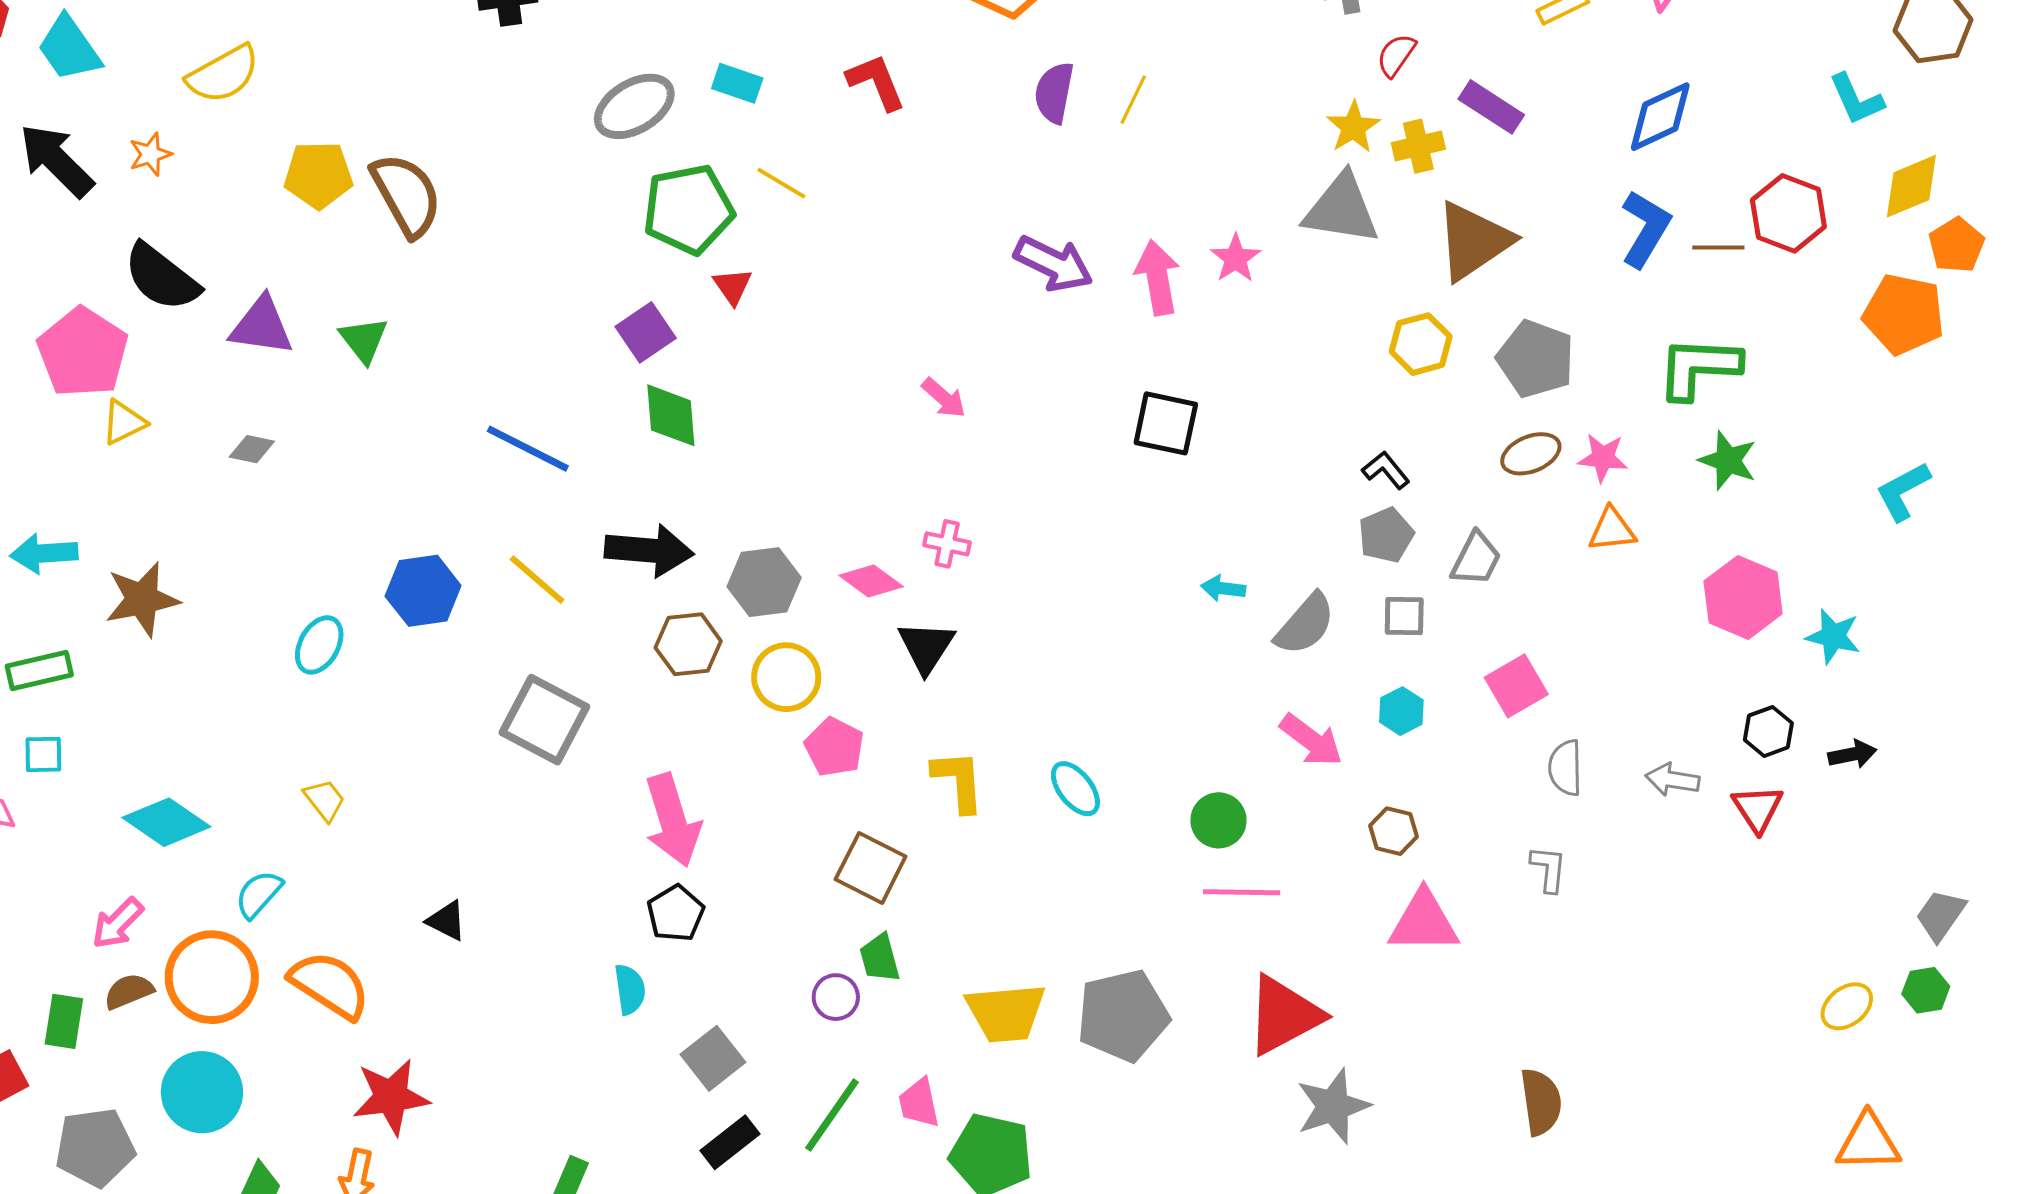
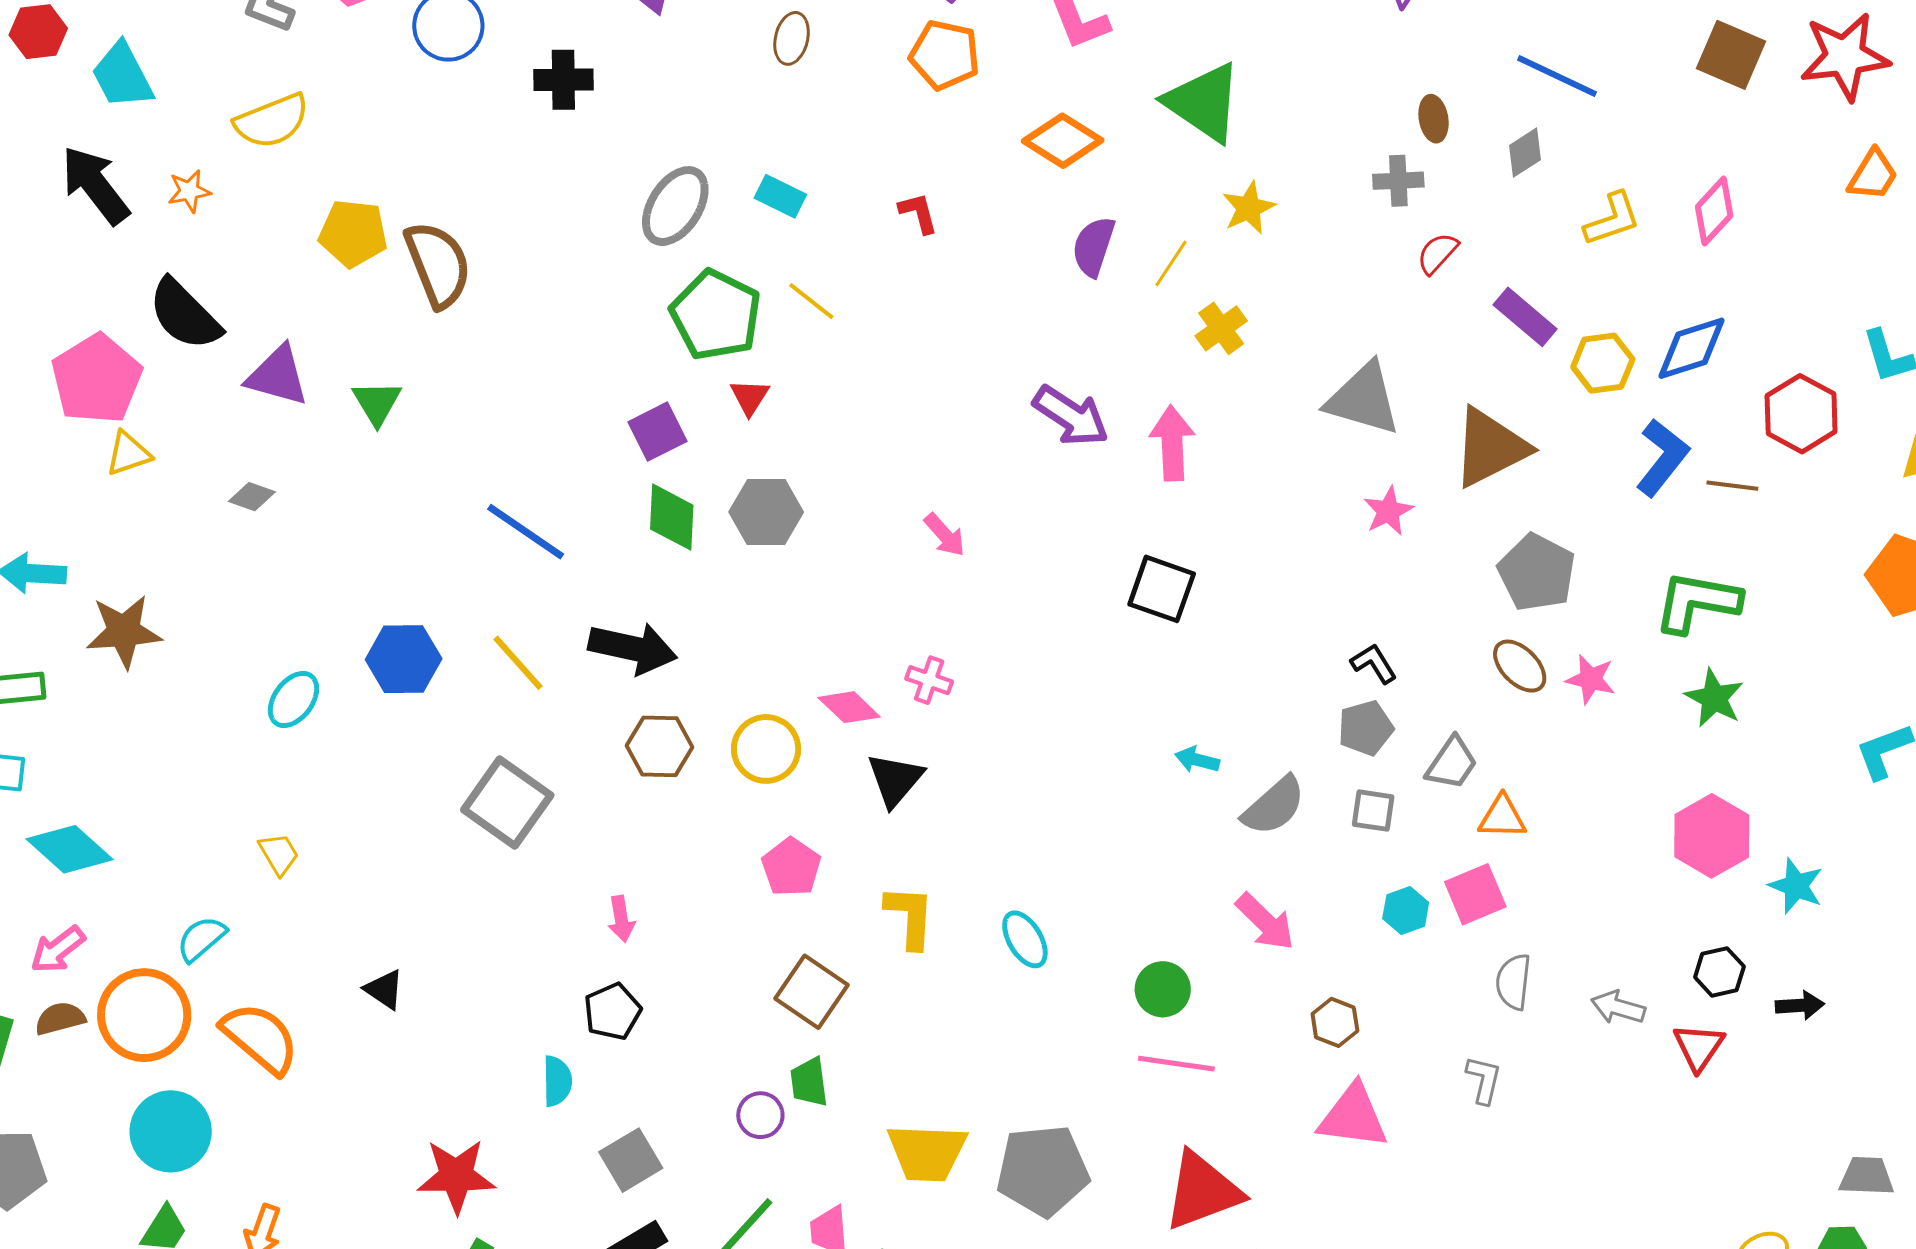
red L-shape: (876, 82) -> (918, 213), size x0.7
gray ellipse: (634, 106) -> (675, 206), turned -34
yellow star: (1353, 127) -> (1249, 208), moved
yellow cross: (1418, 146) -> (1221, 328), moved, turned -30
green pentagon: (688, 209) -> (716, 315), turned 30
red hexagon: (1788, 213) -> (1801, 414), moved
pink star: (1236, 258) -> (1388, 511), moved
yellow hexagon: (1421, 344) -> (1603, 363), moved
brown ellipse: (1531, 454) -> (1520, 666), turned 60
orange triangle: (1612, 530) -> (1502, 817), moved
gray hexagon: (764, 582) -> (766, 512), moved
yellow circle: (786, 677) -> (766, 749), moved
cyan hexagon: (1401, 711) -> (1406, 911), moved
pink arrow: (672, 820) -> (621, 919), size x0.5
cyan diamond: (166, 822) -> (70, 849), moved
gray trapezoid: (1941, 915) -> (1867, 1176), turned 50
cyan circle: (202, 1092) -> (171, 1131), moved
red star: (391, 1097) -> (456, 1176), moved

